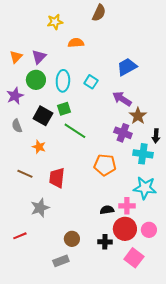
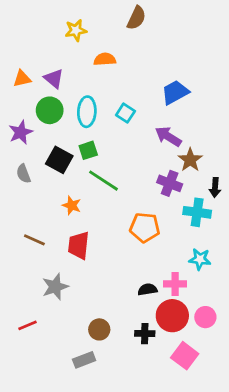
orange triangle: (16, 57) -> (22, 79), turned 32
purple triangle: (39, 57) -> (54, 79), turned -35
orange star: (39, 147) -> (72, 205), moved
cyan star: (145, 188) -> (200, 259), size x0.7

